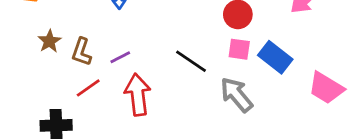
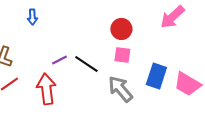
purple line: (120, 57) -> (59, 60), moved
blue rectangle: (275, 57) -> (156, 76), moved, turned 70

